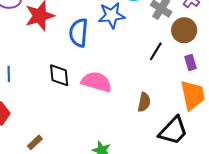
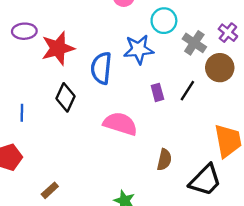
purple rectangle: (190, 63) -> (157, 92), moved
black diamond: (59, 75) -> (66, 97), moved, turned 30
brown semicircle: (144, 102) -> (164, 160), moved

